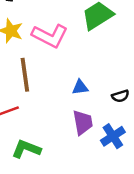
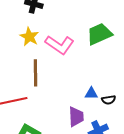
blue triangle: (80, 87) -> (91, 93), moved

